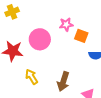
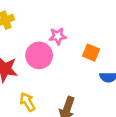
pink star: (66, 24) -> (58, 36), moved

